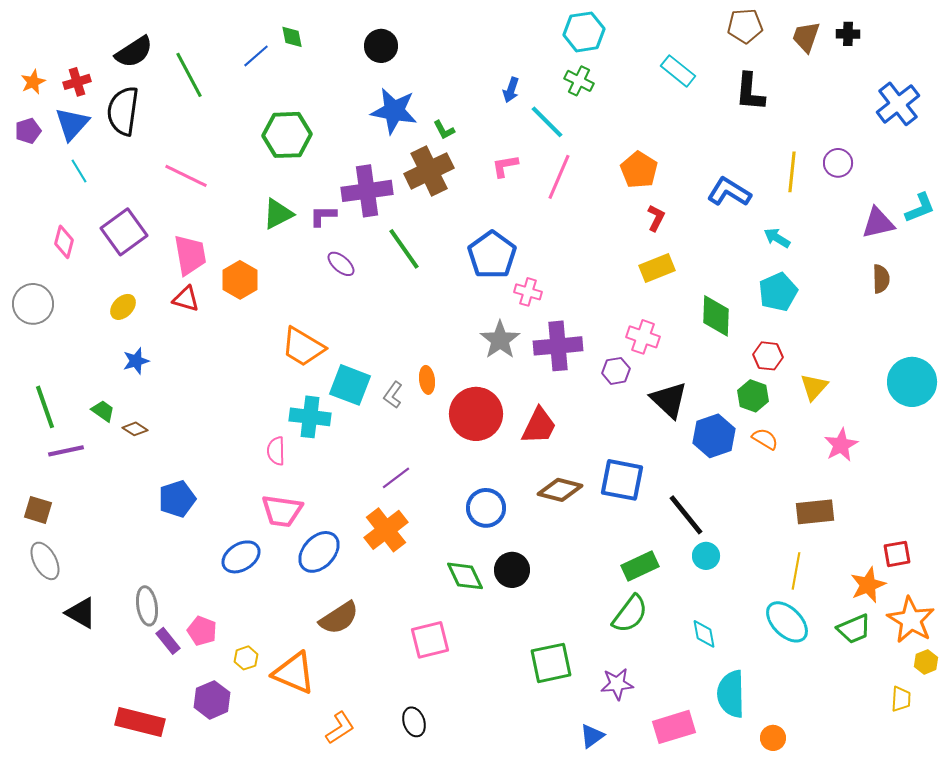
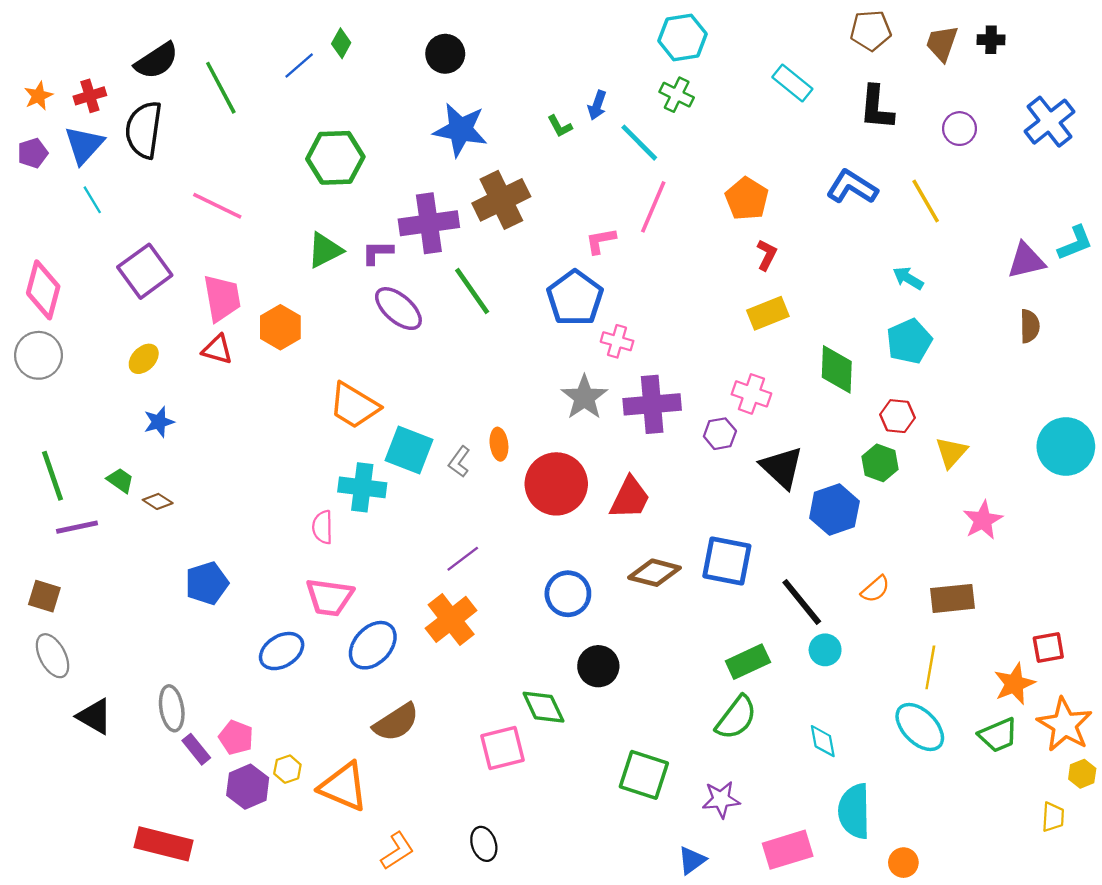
green diamond: (292, 37) -> (341, 43), turned 40
green L-shape: (444, 130) -> (560, 126), moved
purple circle: (838, 163) -> (959, 129), moved
pink L-shape: (505, 166) -> (601, 241), moved
yellow line: (792, 172) -> (926, 201), turned -36
blue L-shape: (729, 192) -> (852, 187), moved
pink diamond: (64, 242) -> (43, 290), moved, size x1.5
purple ellipse: (341, 264) -> (398, 309), size x1.5
orange semicircle: (765, 439) -> (875, 589), moved, turned 108
green diamond: (465, 576) -> (543, 707), moved
green square: (551, 663) -> (644, 775), turned 30
purple hexagon: (212, 700) -> (248, 787), moved

